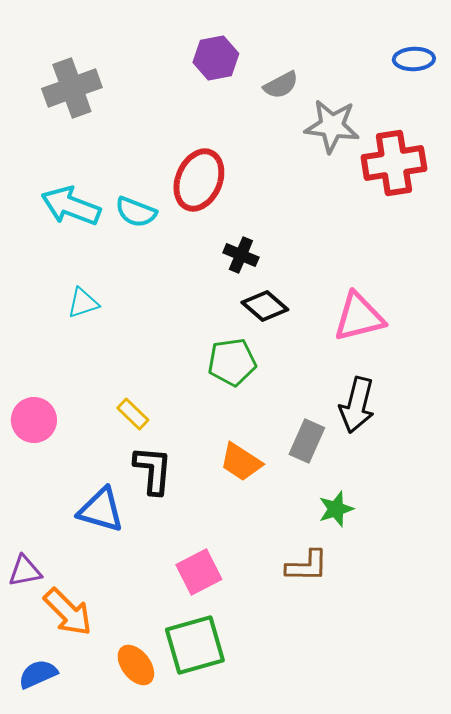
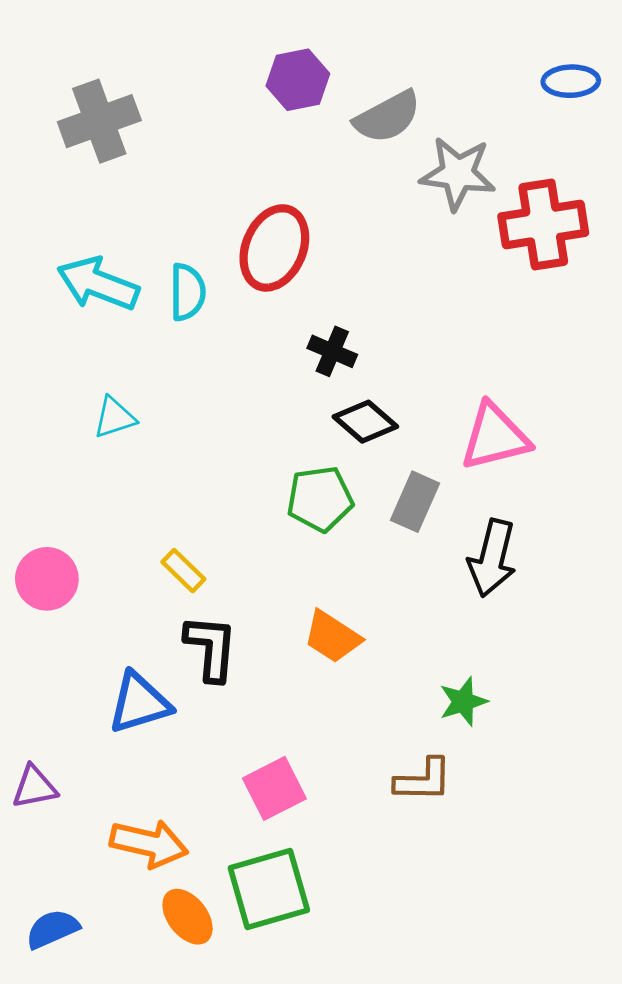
gray semicircle: (281, 85) -> (387, 117), size x1.4
cyan semicircle: (136, 212) -> (188, 292), turned -111
gray rectangle: (307, 441) -> (415, 502), moved
blue triangle: (101, 510) -> (139, 703), turned -33
orange arrow: (68, 612) -> (149, 844), moved, turned -32

